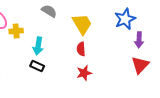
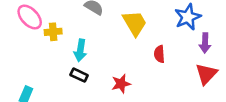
red semicircle: (81, 49) -> (159, 54), moved
red star: (84, 73) -> (121, 84), moved

